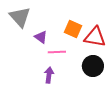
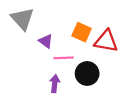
black circle: (93, 66) -> (87, 73), moved

